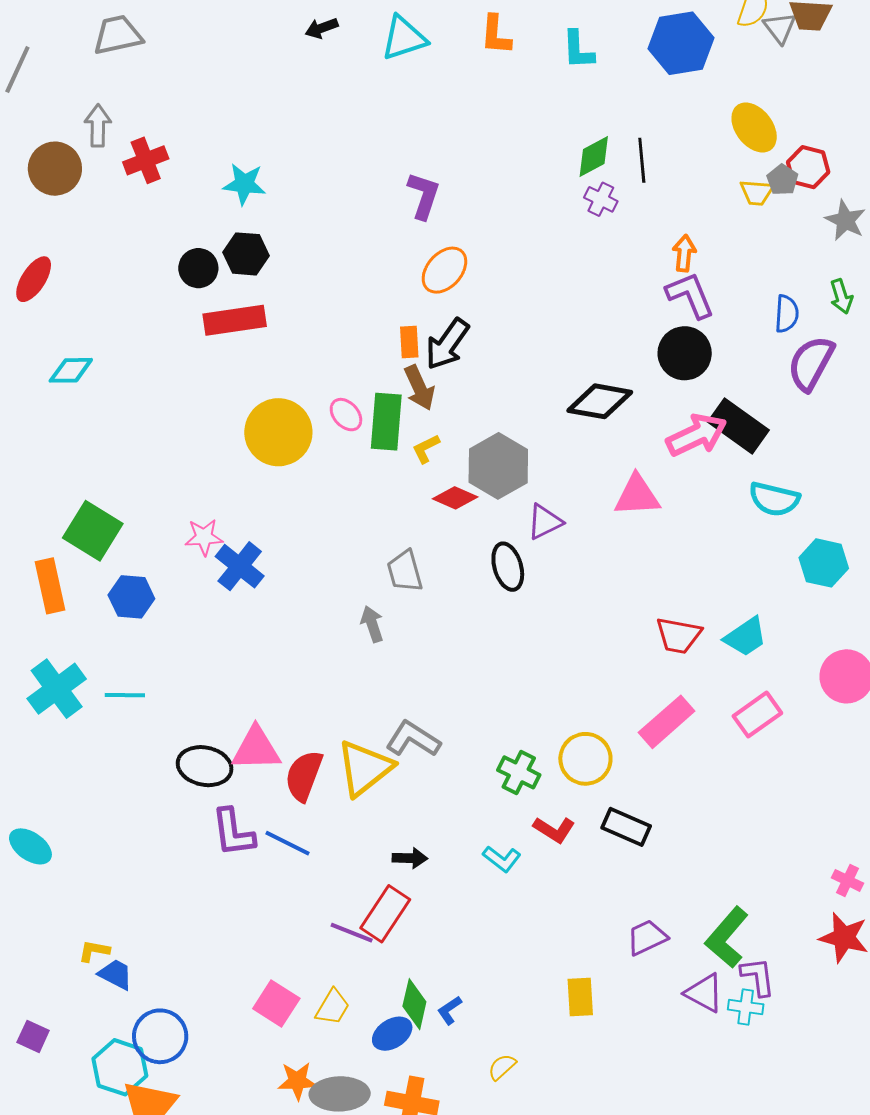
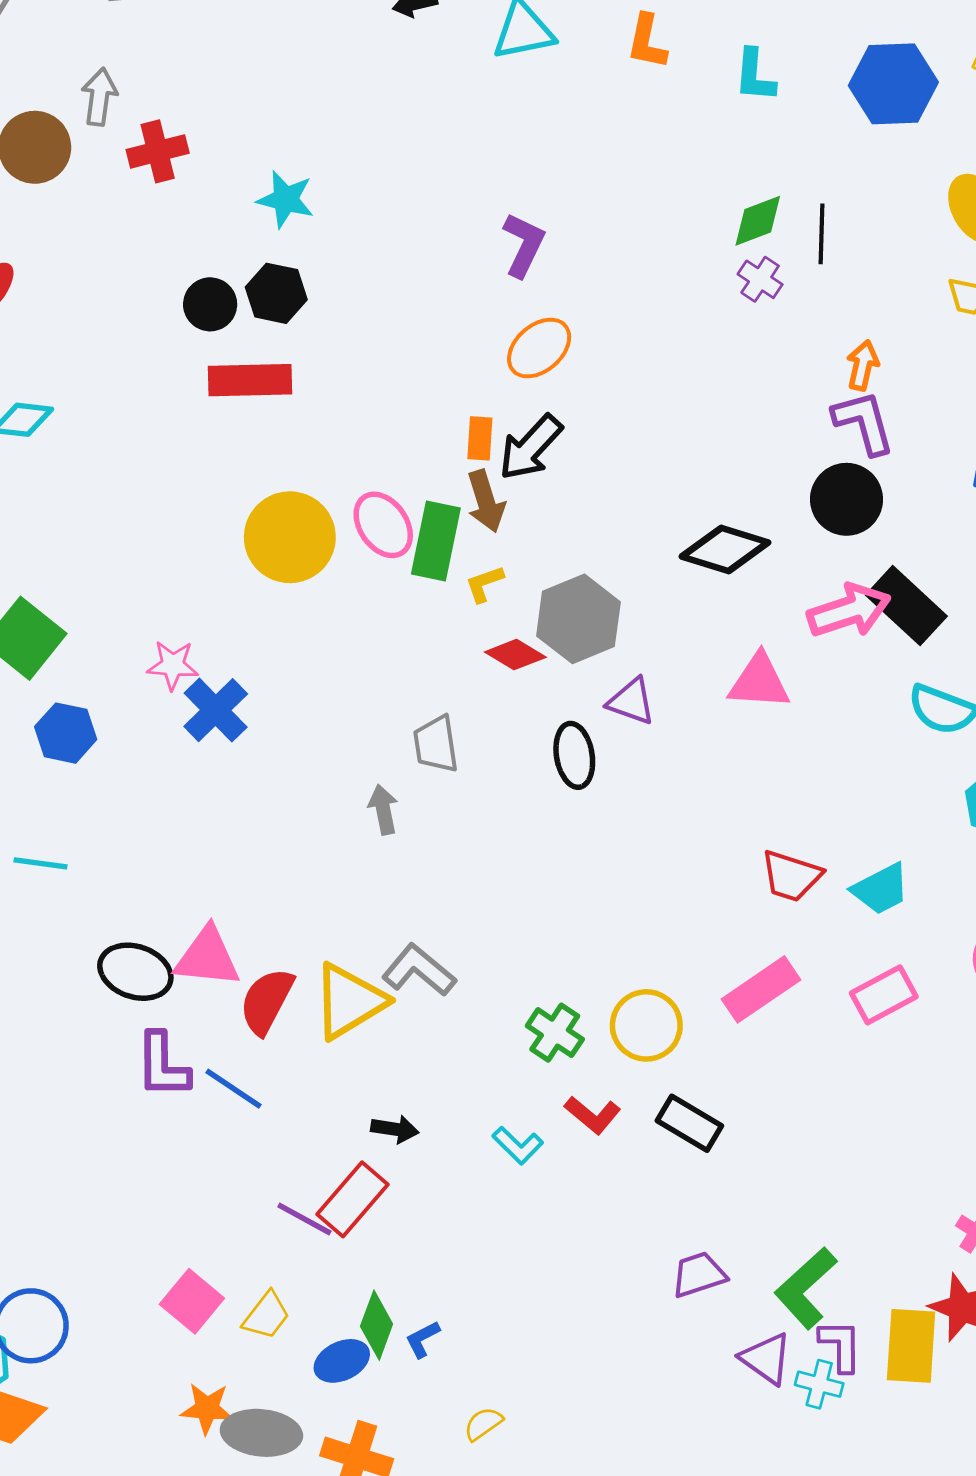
pink ellipse: (346, 415) -> (383, 525), size x1.4
purple triangle: (545, 522) -> (631, 701), turned 39
yellow rectangle: (580, 997) -> (911, 1346), moved, size x1.4

